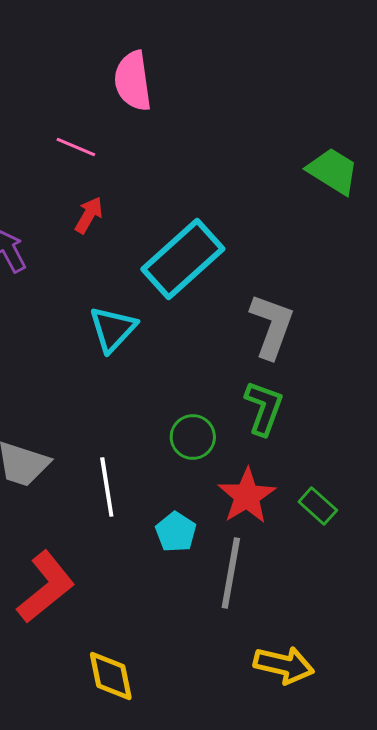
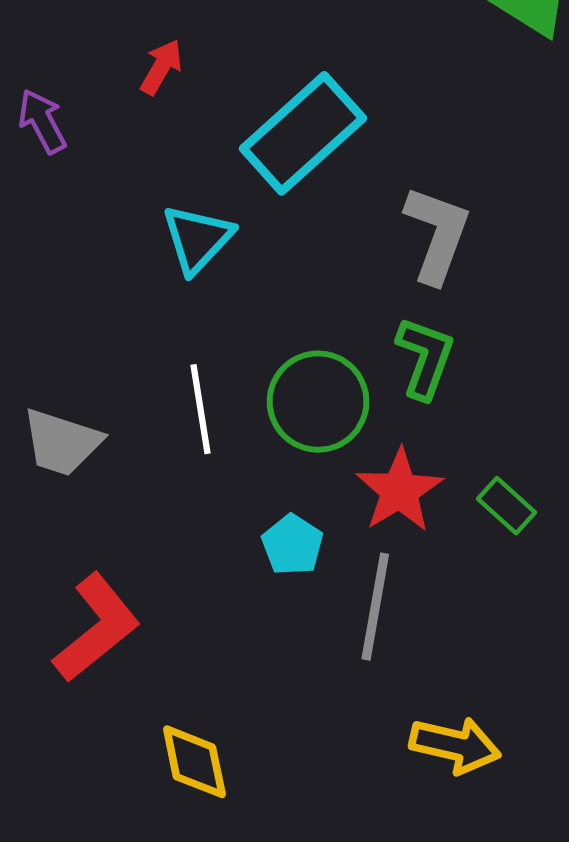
green circle: (193, 437) -> (318, 402), size x1.5
white line: (107, 487) -> (200, 409), moved

